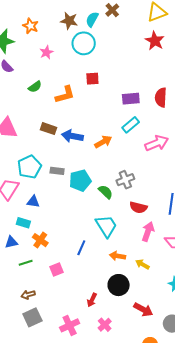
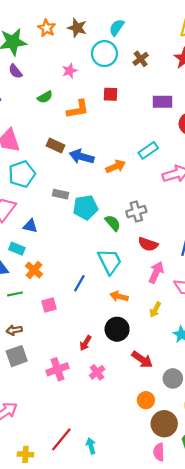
brown cross: (112, 10) -> (141, 59), moved
brown star: (69, 21) -> (77, 28), moved
pink star: (46, 52) -> (70, 71), moved
purple rectangle: (131, 99) -> (163, 102), moved
cyan pentagon: (29, 167) -> (22, 174), moved
yellow arrow: (142, 264) -> (155, 310), moved, turned -96

